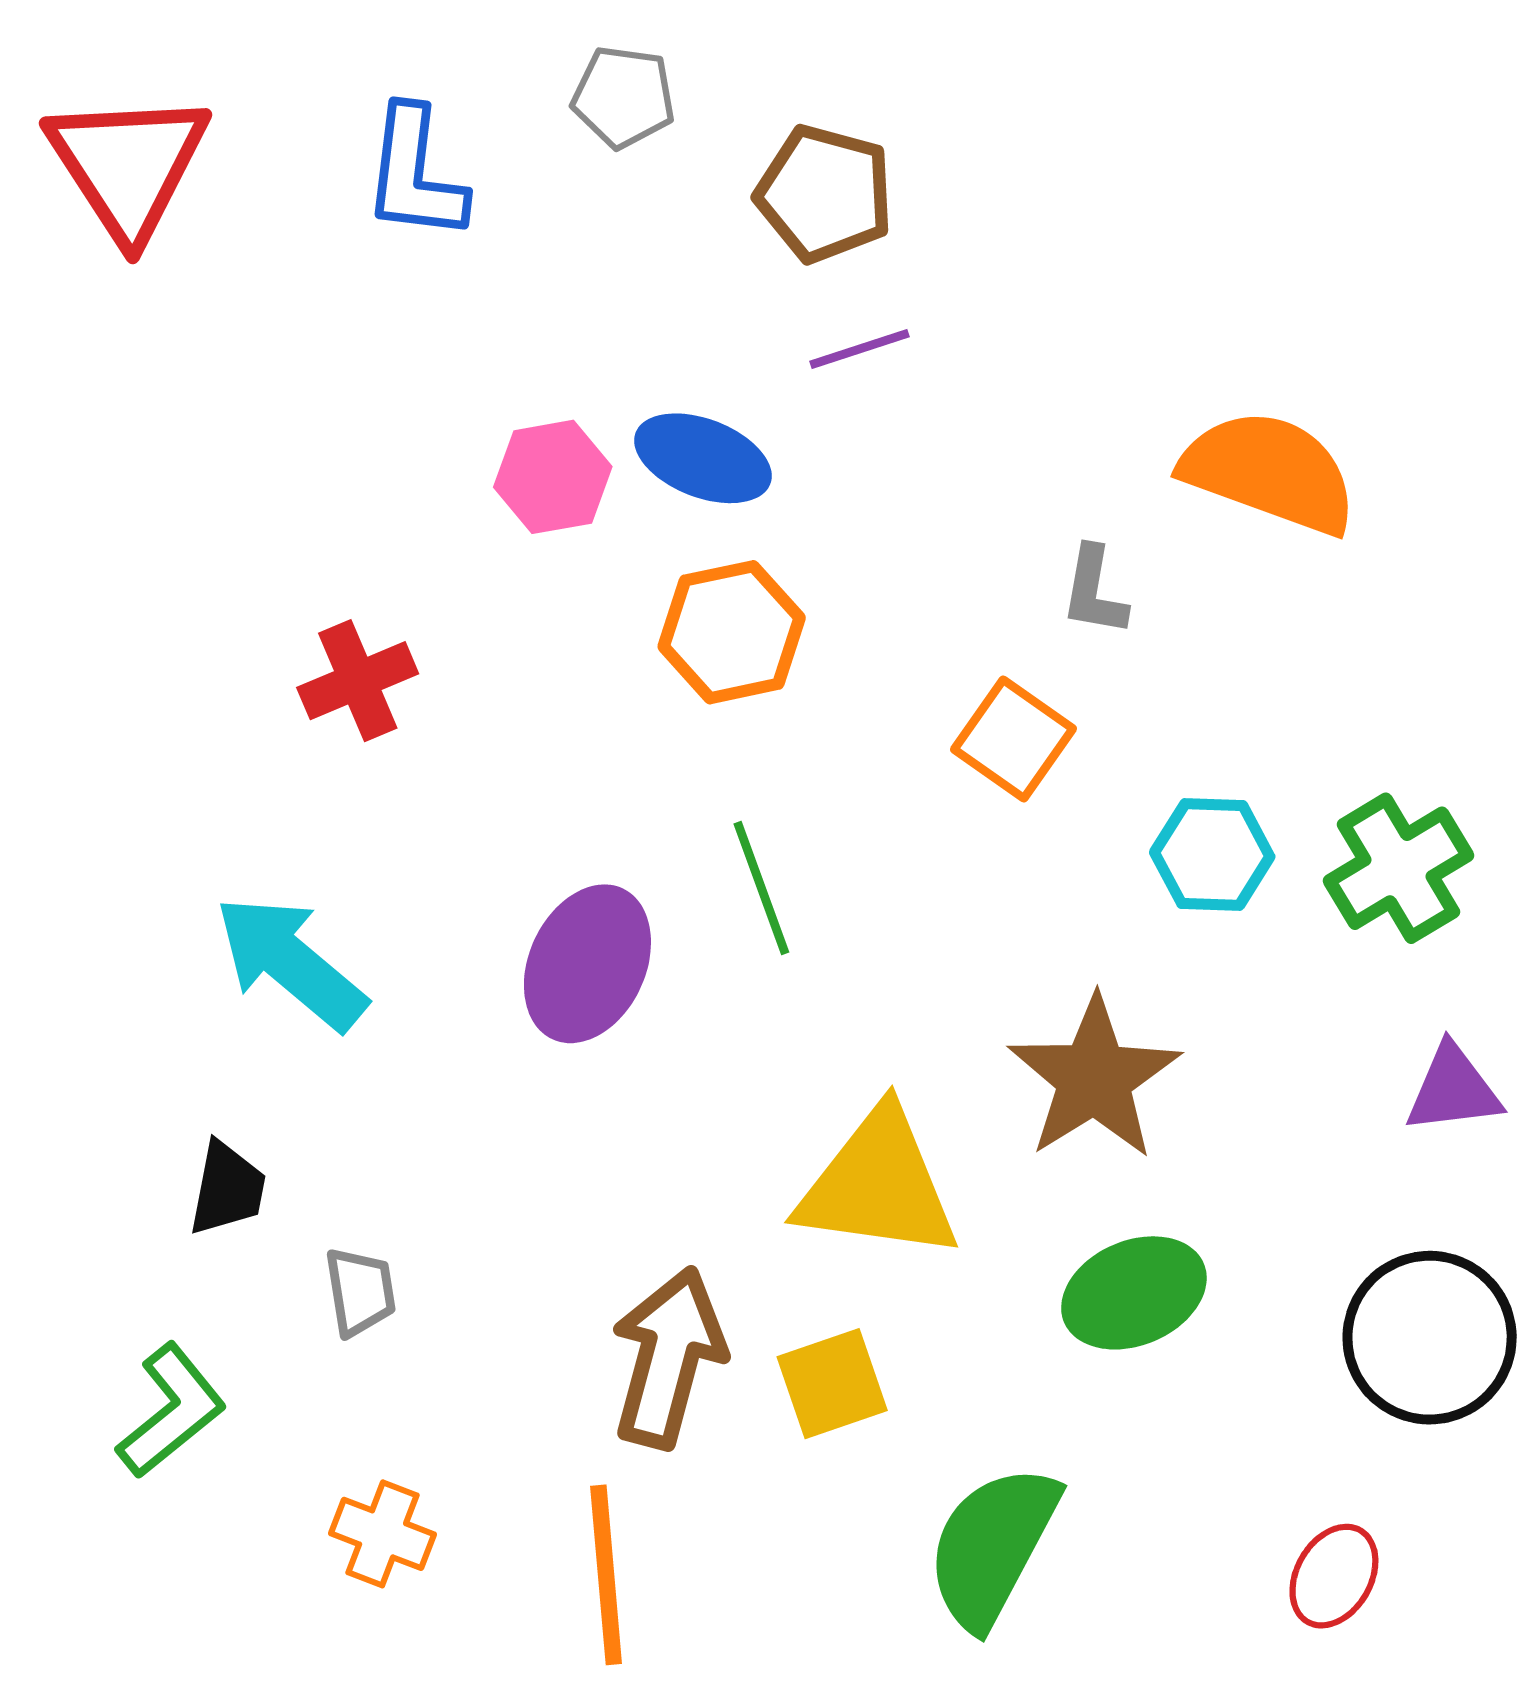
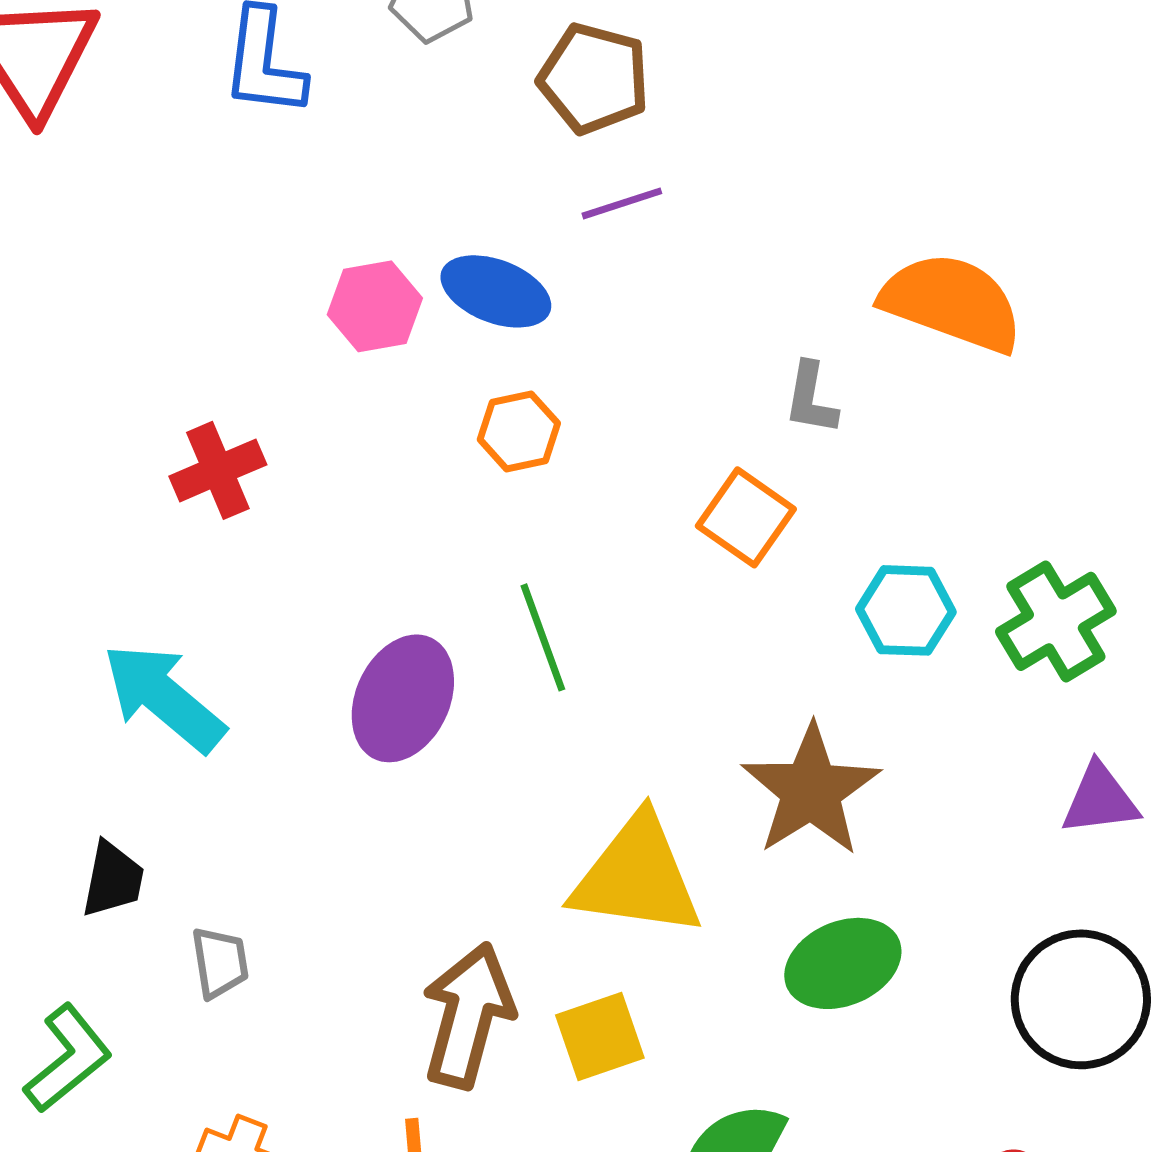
orange hexagon: (732, 632) -> (519, 431), size x0.7

